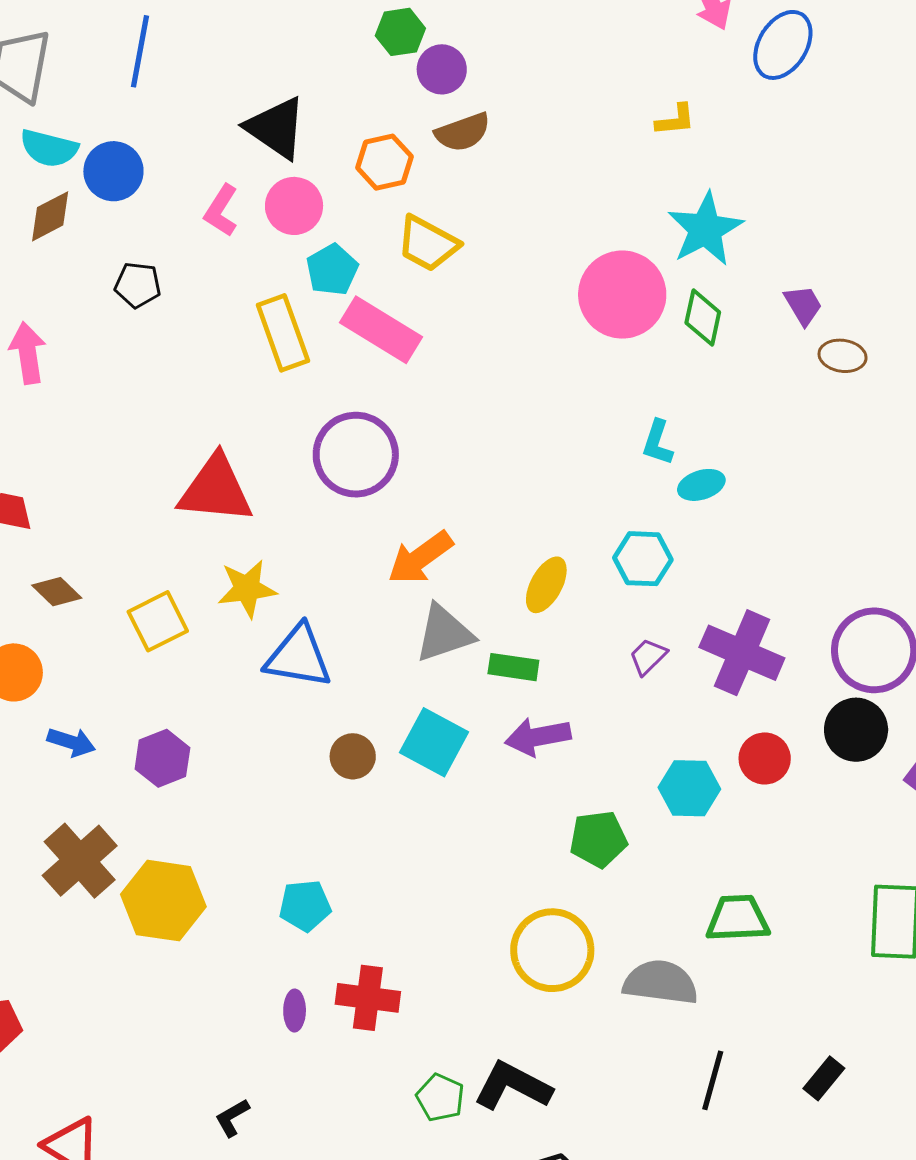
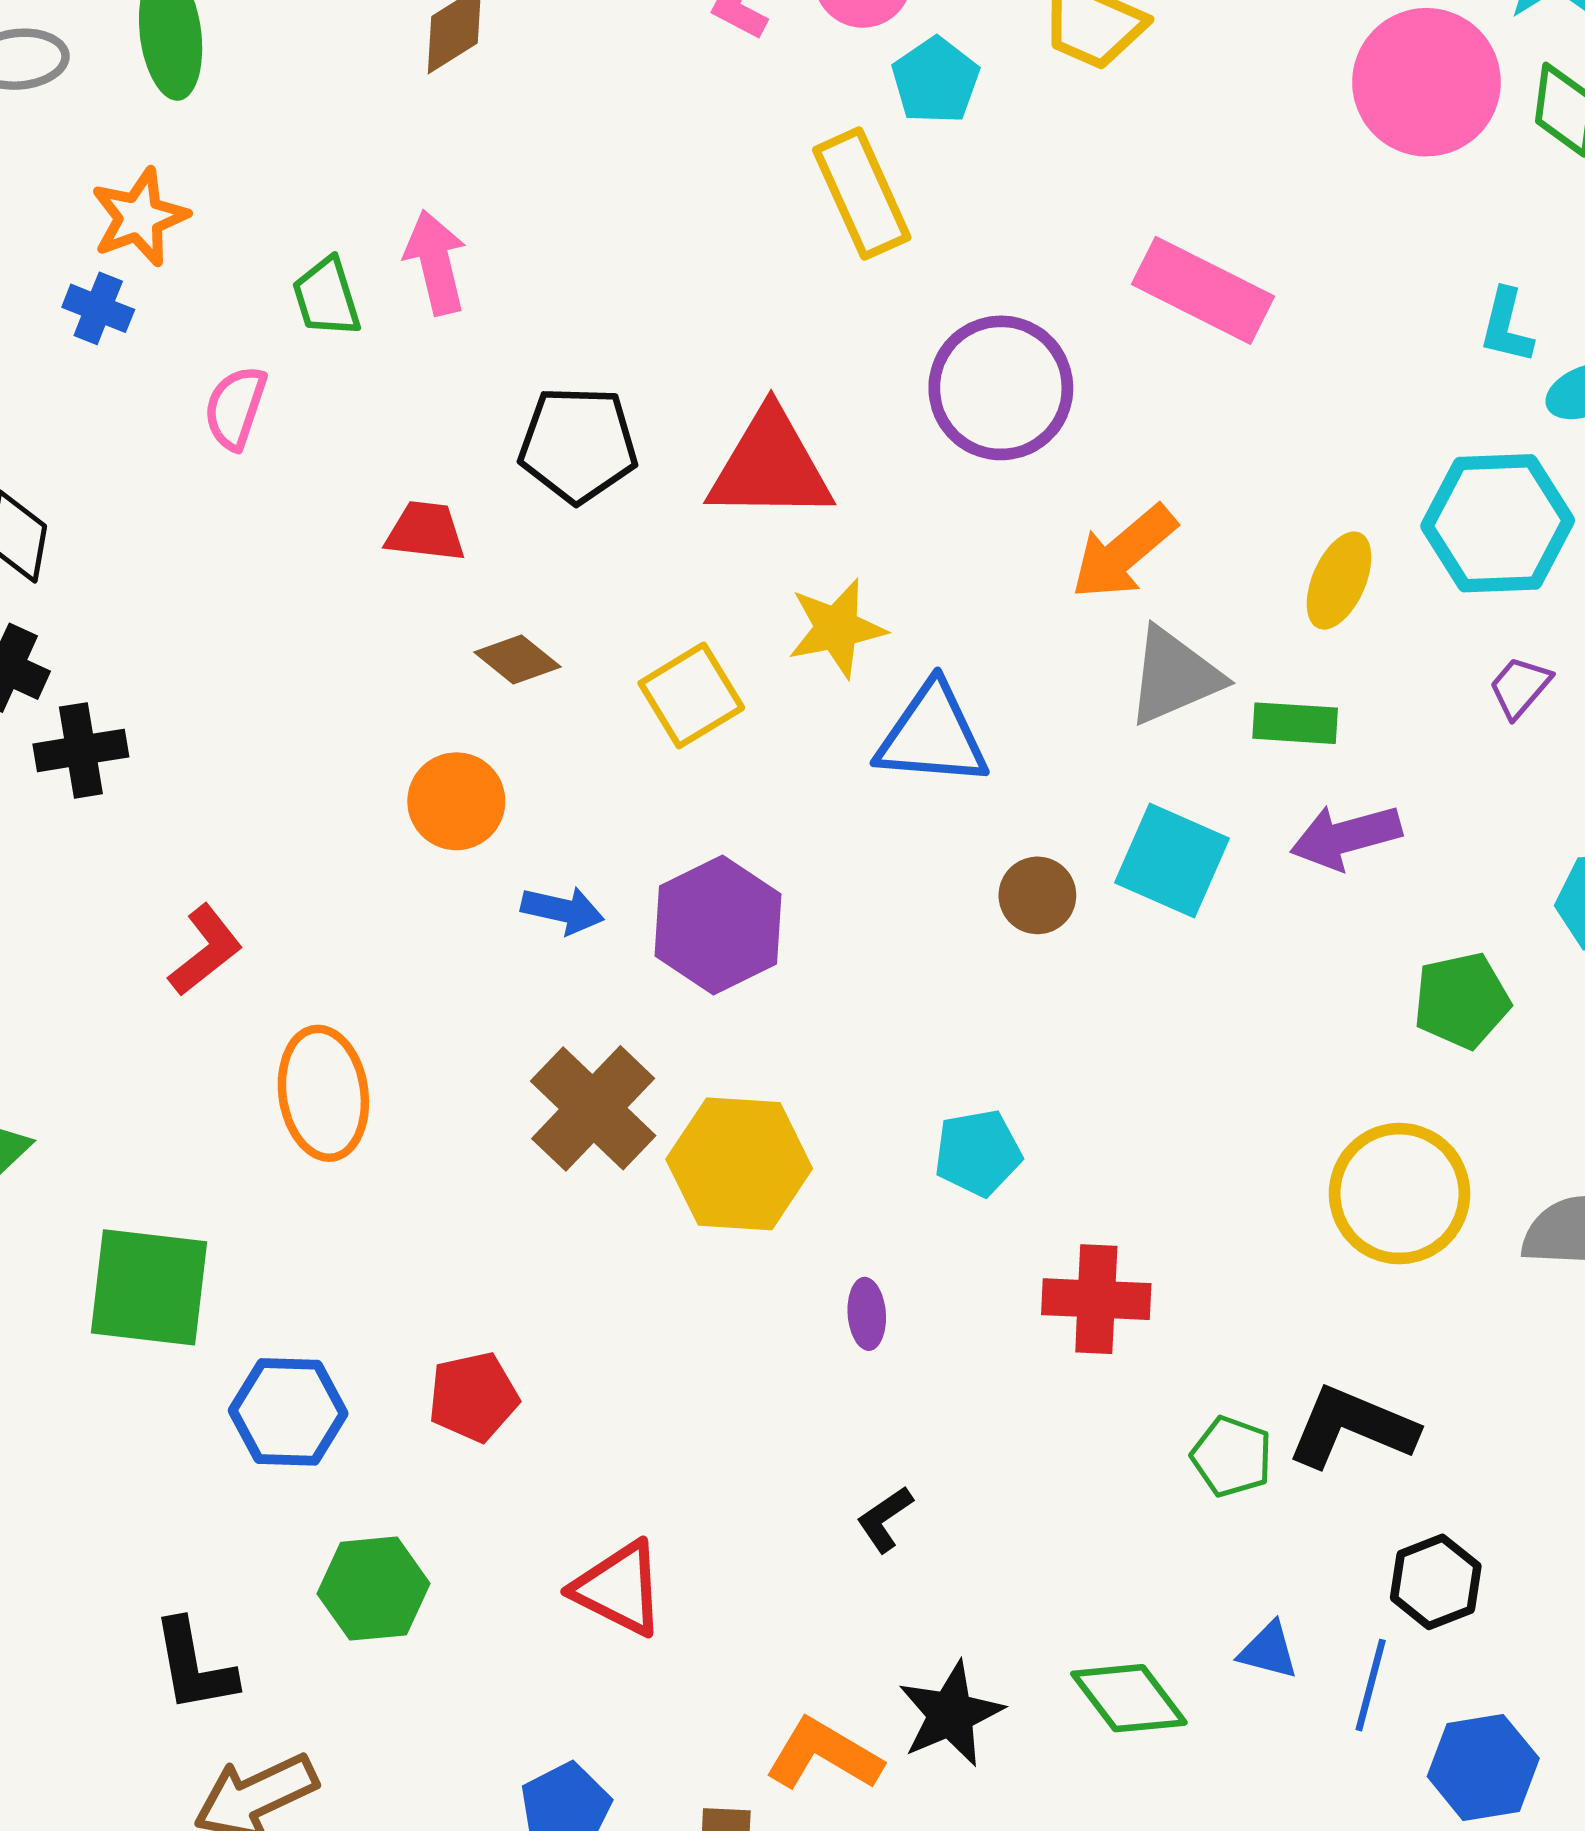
black pentagon: (138, 285) -> (578, 444), moved, size x1.5
pink rectangle: (381, 330) -> (1203, 290), moved
cyan hexagon: (643, 559) -> (1498, 523), size x1.5
purple hexagon: (162, 758) -> (718, 925), size x1.4
purple ellipse: (295, 1011) -> (867, 1314), moved

